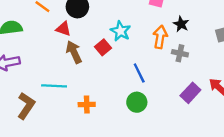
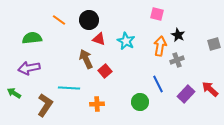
red triangle: (63, 29) -> (99, 39), moved
red square: (103, 47) -> (105, 71), moved
gray cross: (180, 53) -> (177, 60), turned -32
blue line: (139, 73) -> (158, 84), moved

